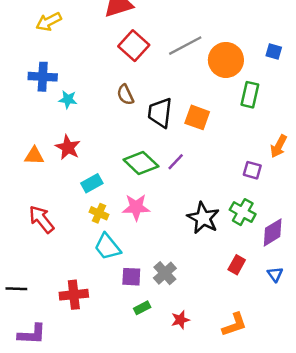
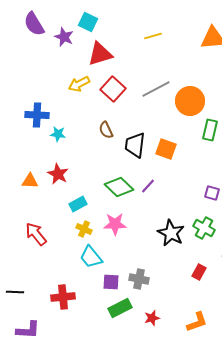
yellow arrow: (49, 22) -> (79, 84), moved
gray cross: (165, 273) -> (139, 279), turned -36
green rectangle: (142, 308) -> (120, 308), size x1.6

